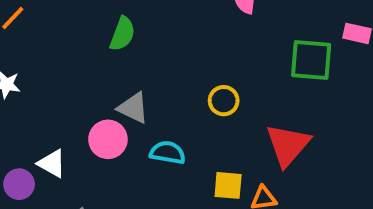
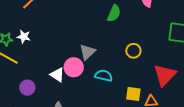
green semicircle: (122, 34) -> (114, 13), moved
gray triangle: (133, 108) -> (87, 52), turned 48
white triangle: (52, 163) -> (57, 75), moved

